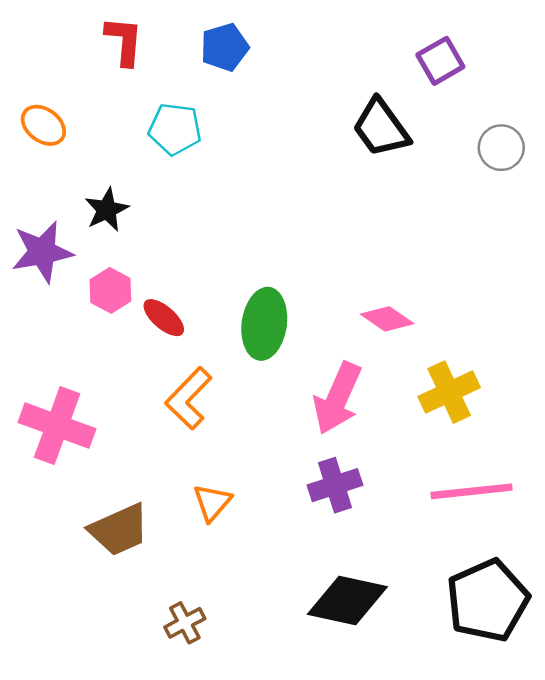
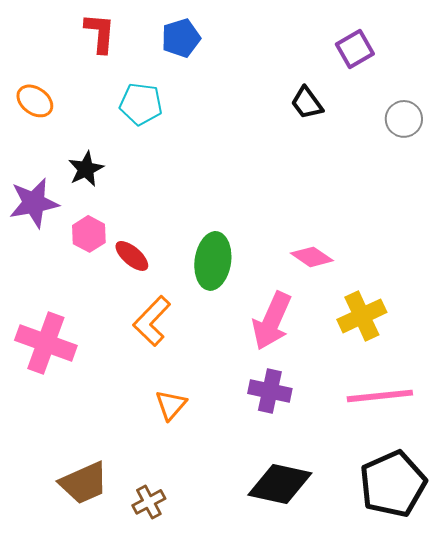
black trapezoid: (381, 128) -> (307, 103), size x0.7
purple cross: (335, 485) -> (270, 391), turned 30
brown trapezoid: (119, 530) -> (84, 483), moved

